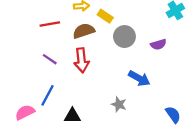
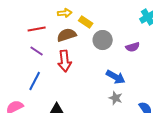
purple line: (50, 59) -> (37, 51), moved
blue line: (48, 95) -> (35, 81), moved
gray star: (119, 104) -> (116, 98), moved

